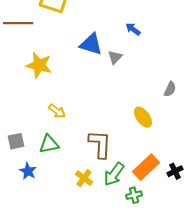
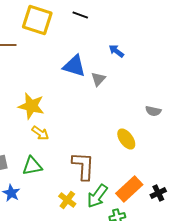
yellow star: (39, 65) -> (31, 106), moved
gray semicircle: (170, 89) -> (153, 111), turned 77

